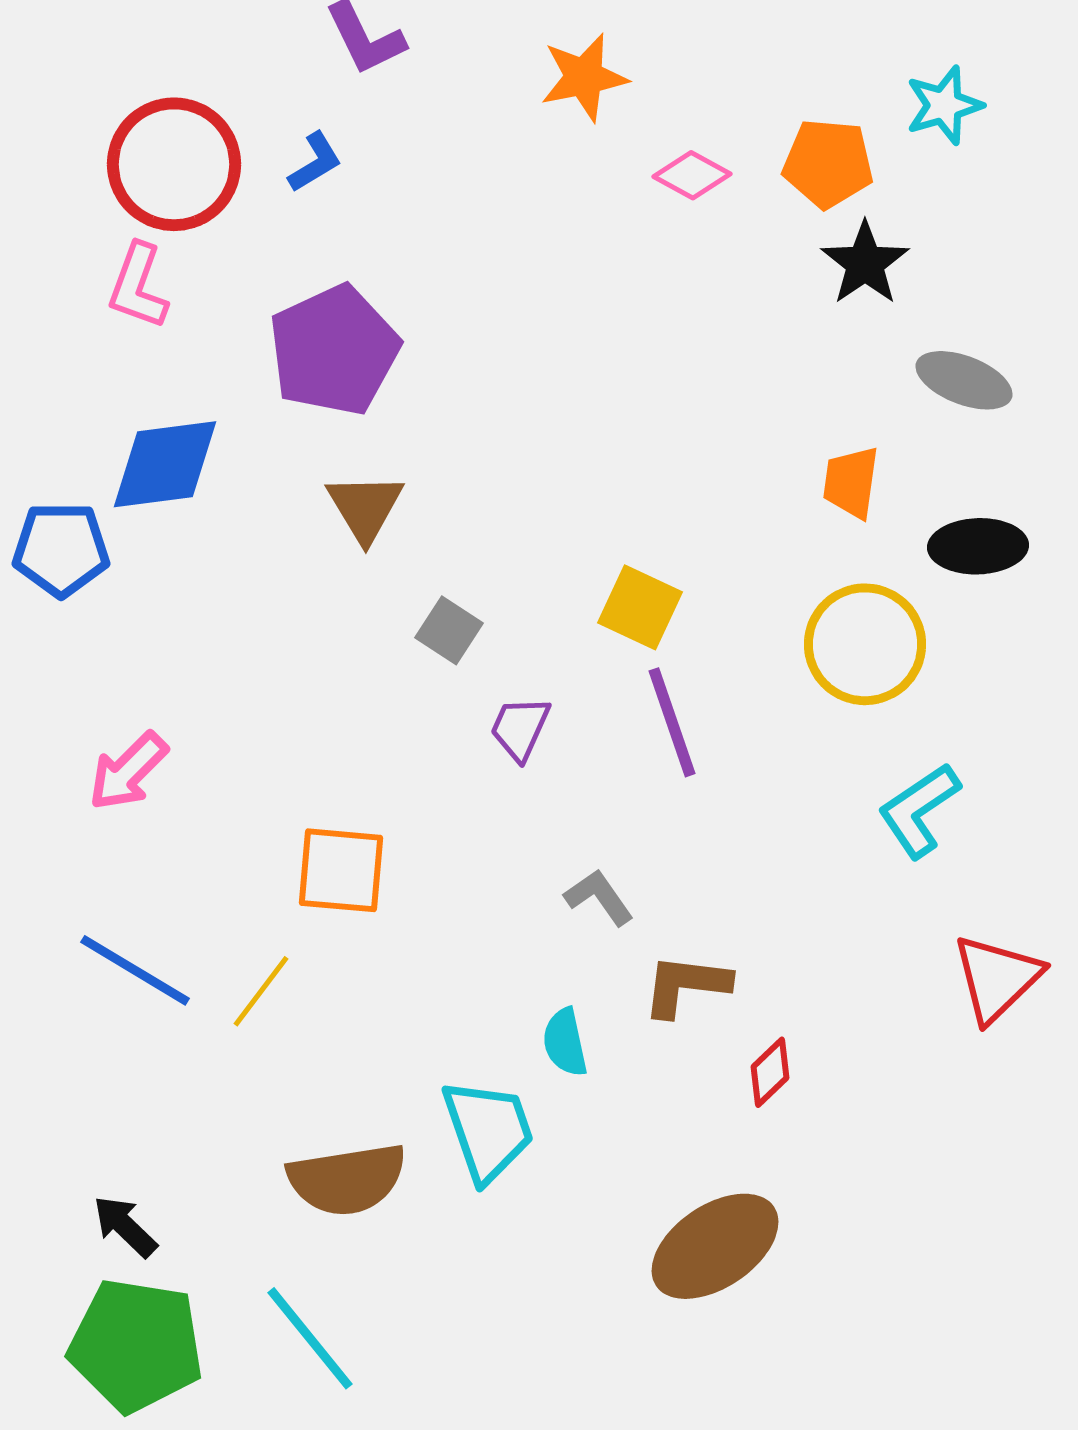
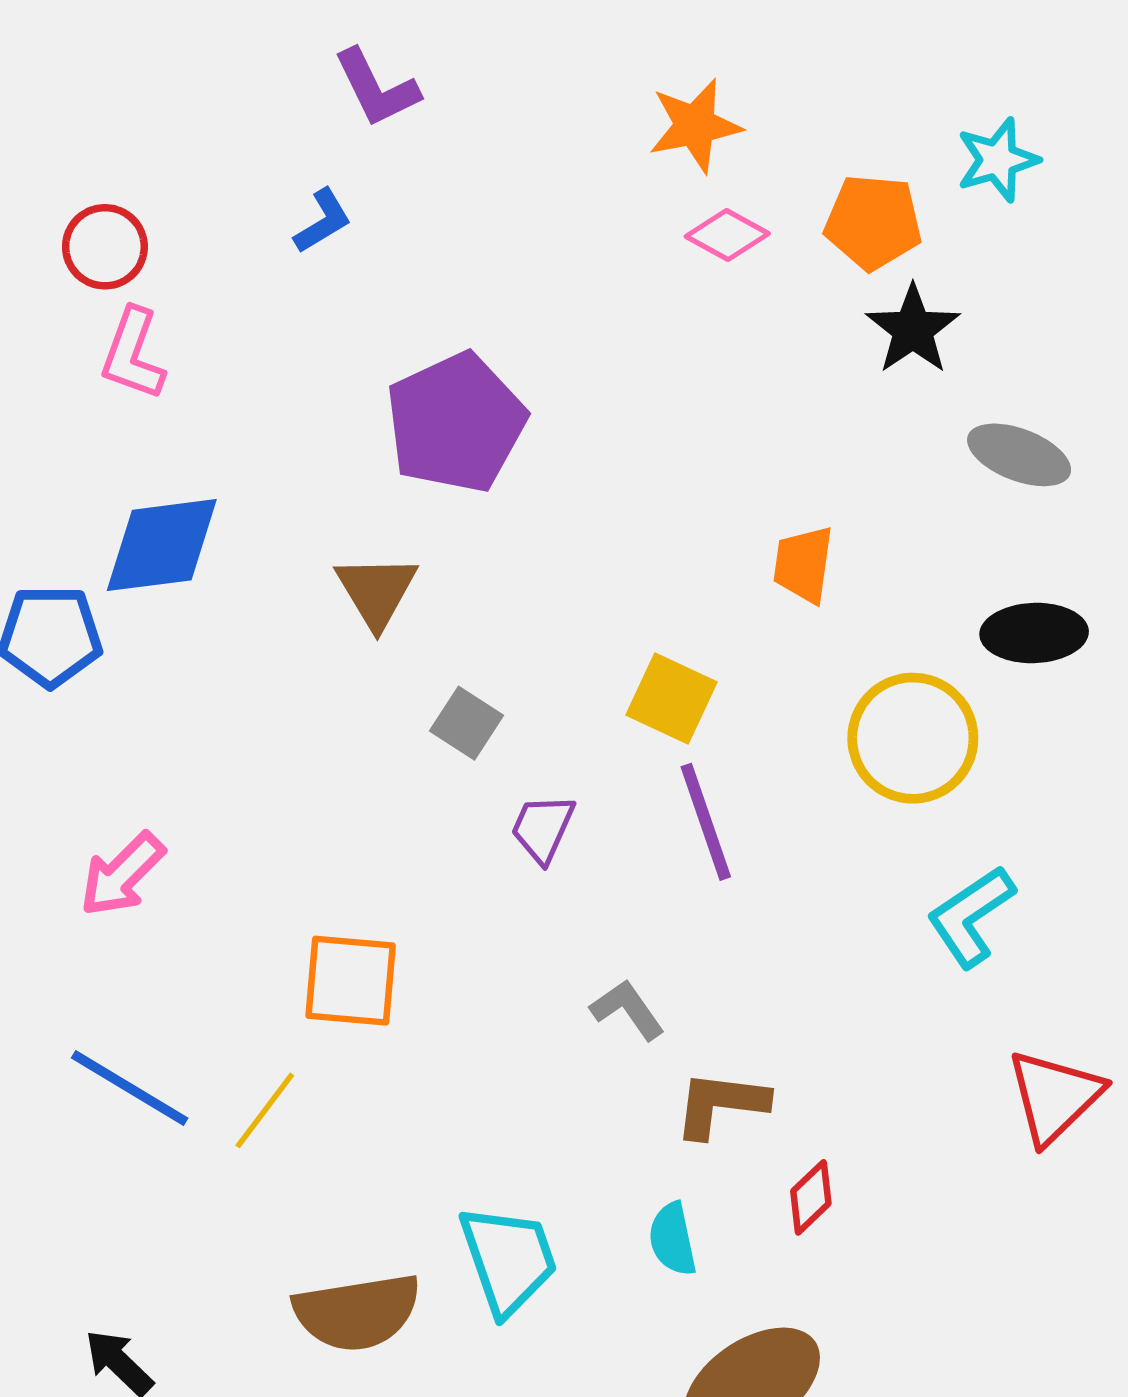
orange star: (584, 77) -> (695, 126), moved
red circle: (174, 164) -> (105, 247), moved, size x0.6
purple pentagon: (334, 350) -> (456, 423), moved
orange trapezoid: (851, 482) -> (803, 564), moved
cyan semicircle: (565, 1042) -> (673, 1239), moved

